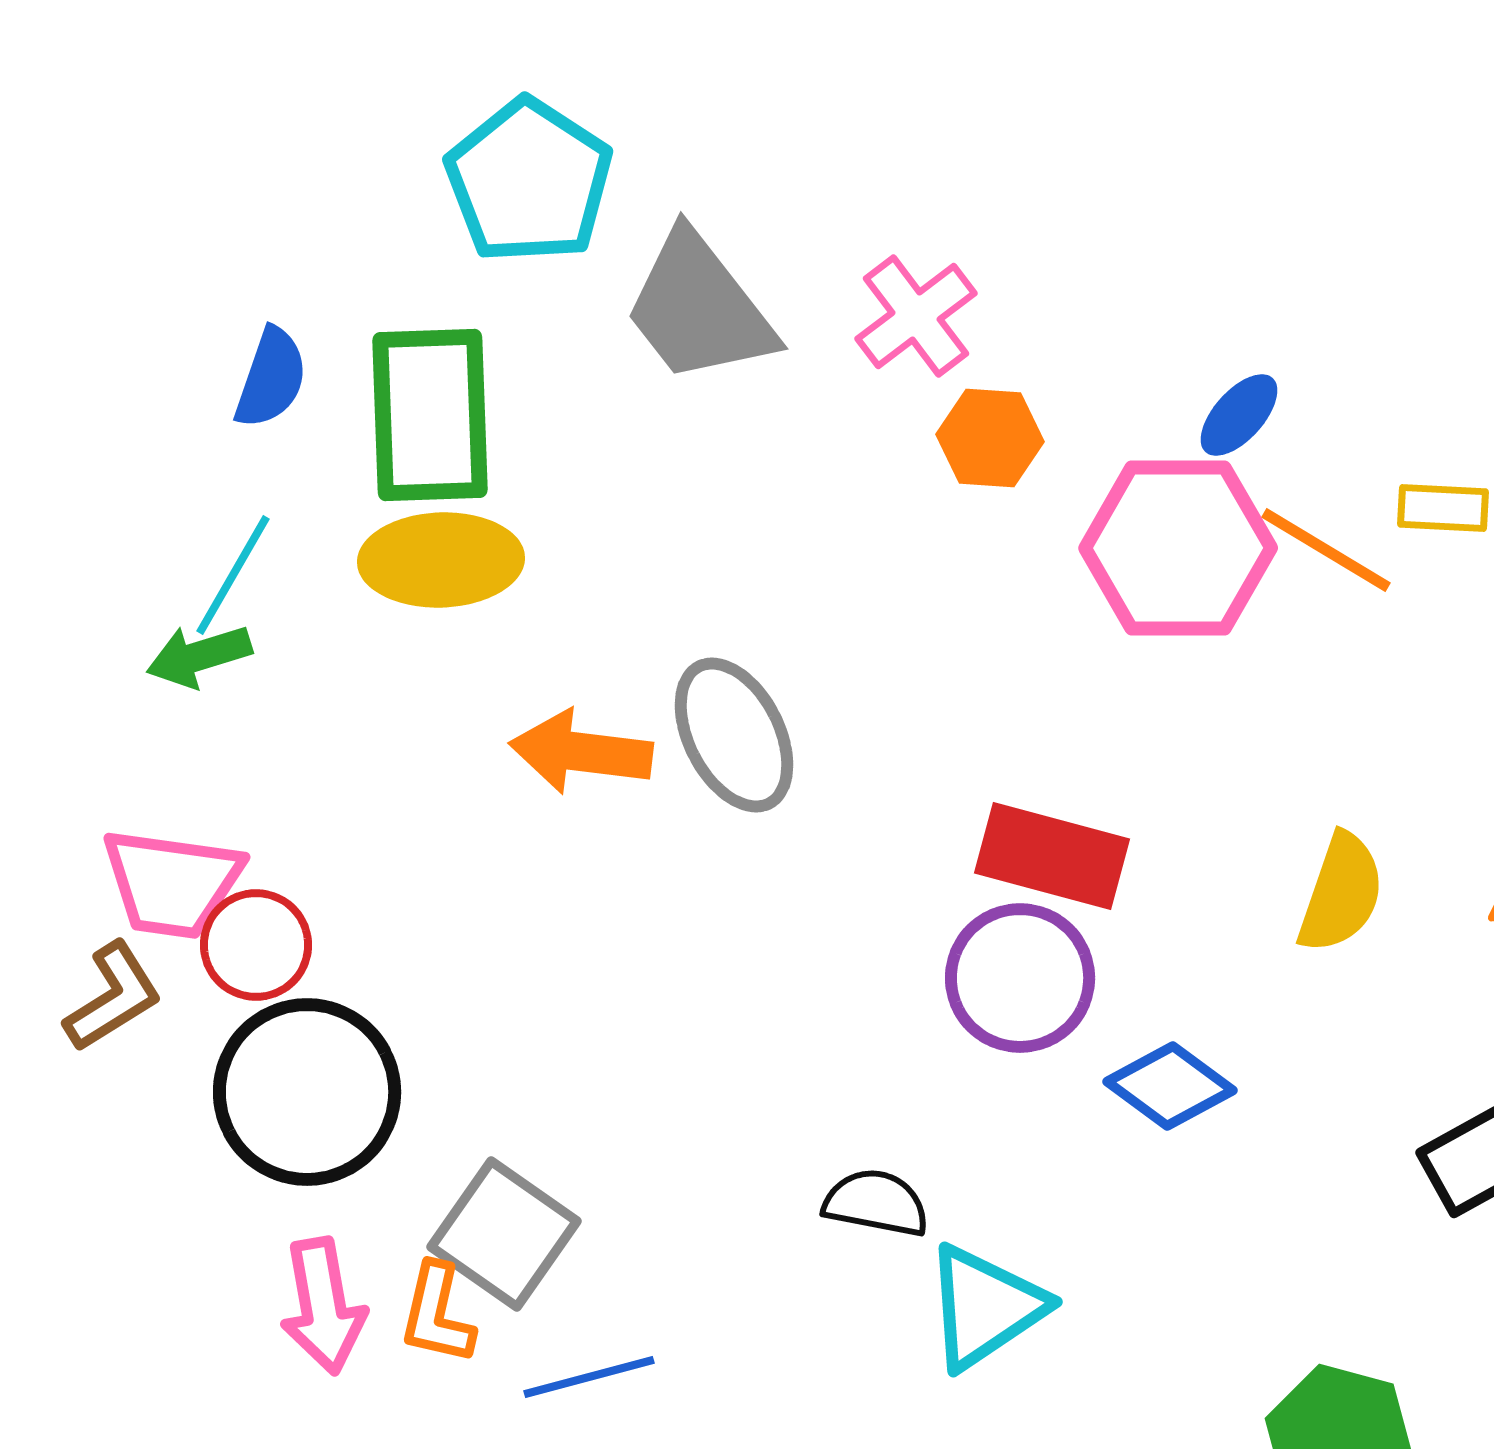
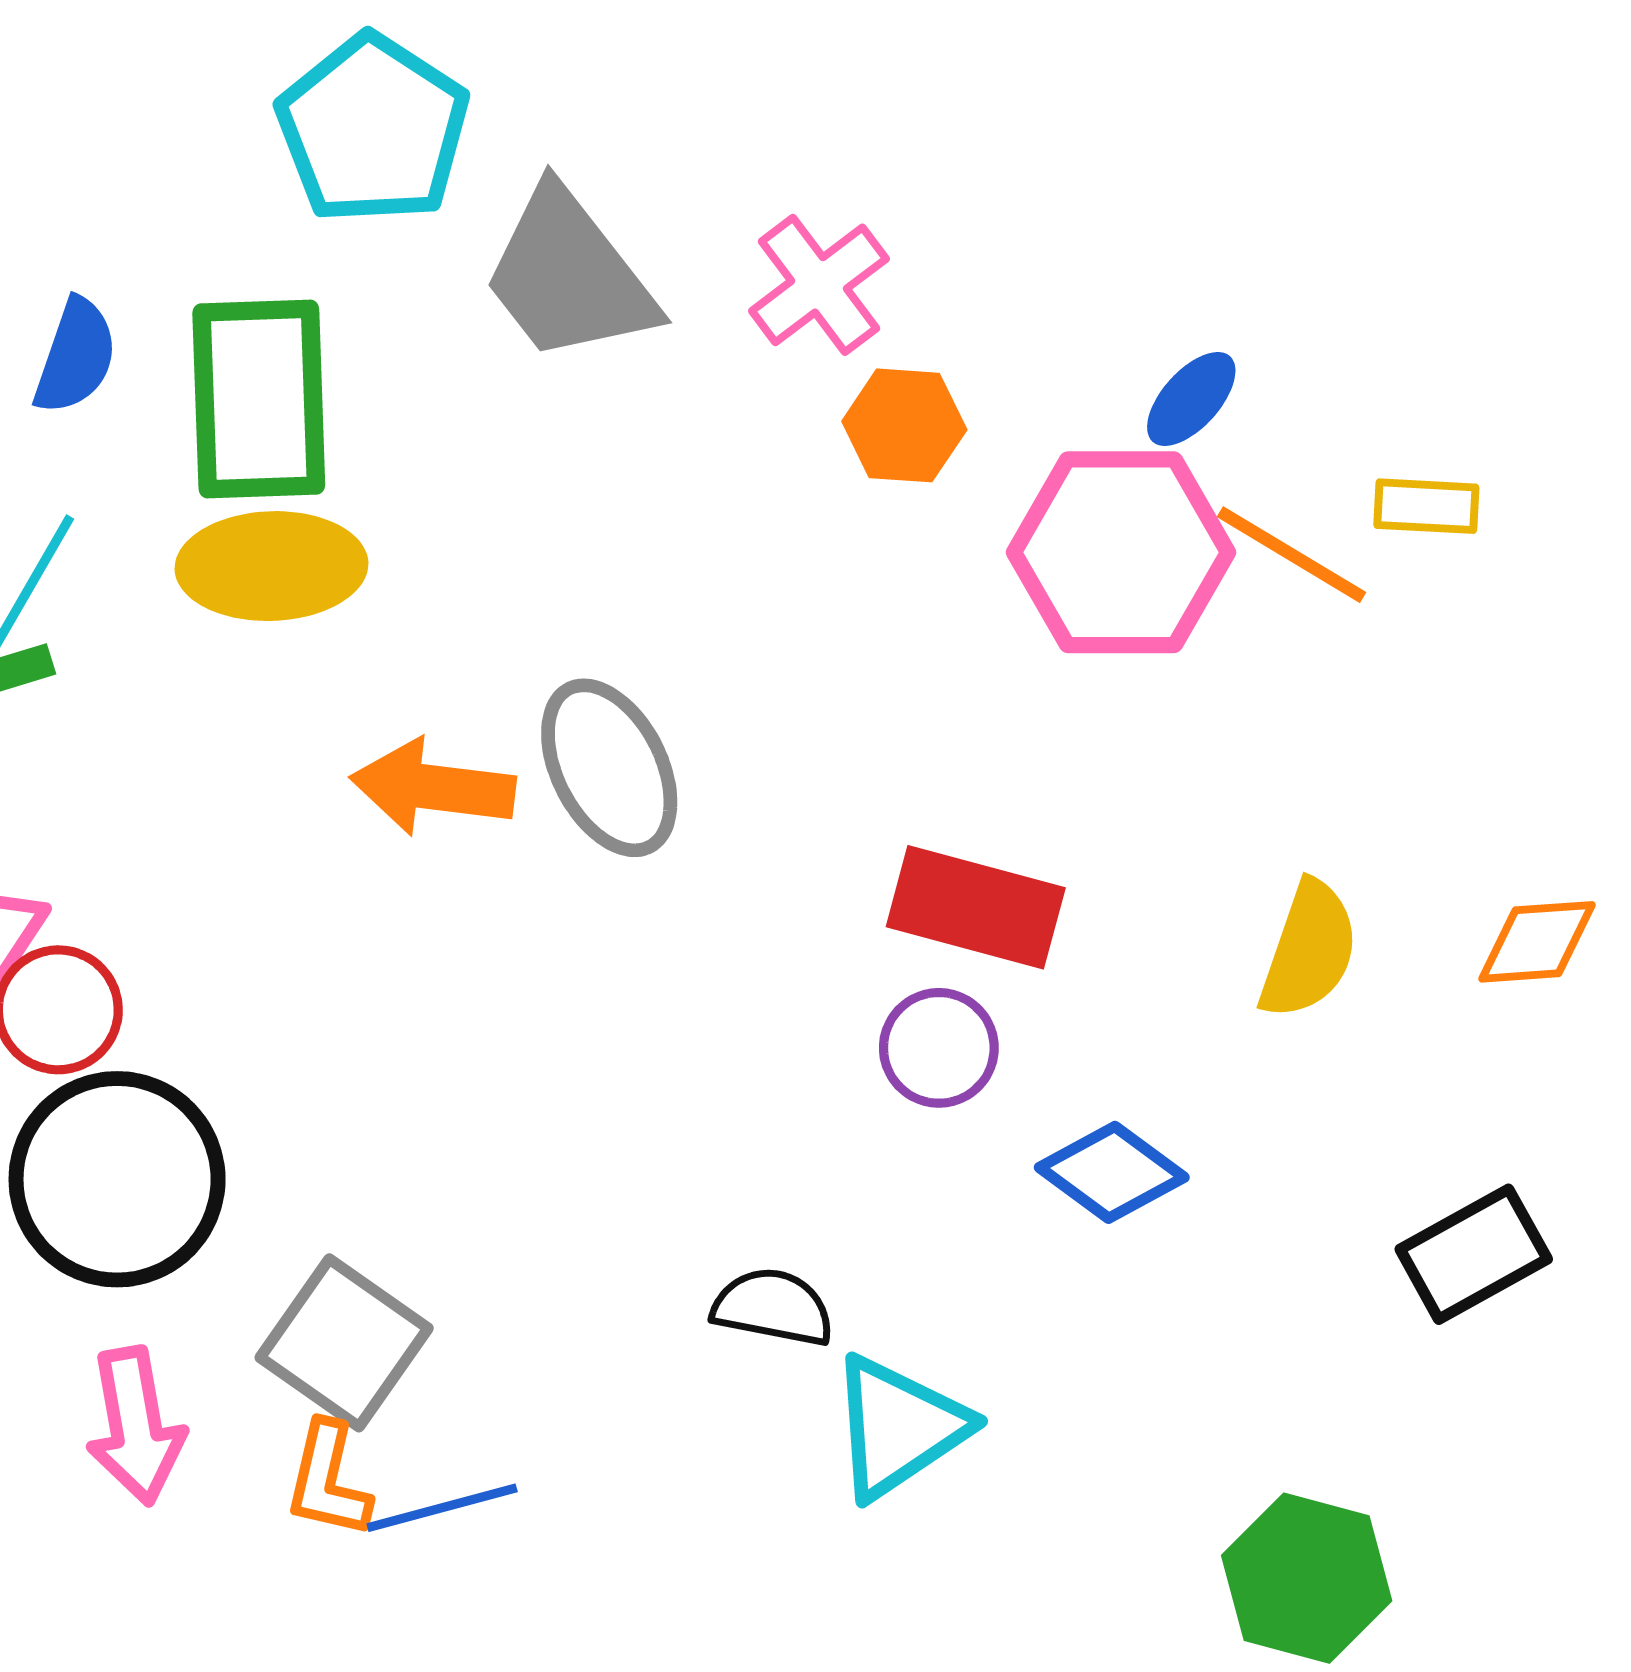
purple circle: (1020, 978) -> (939, 1048), size x0.7
orange L-shape: (437, 1314) -> (328, 1480), moved

